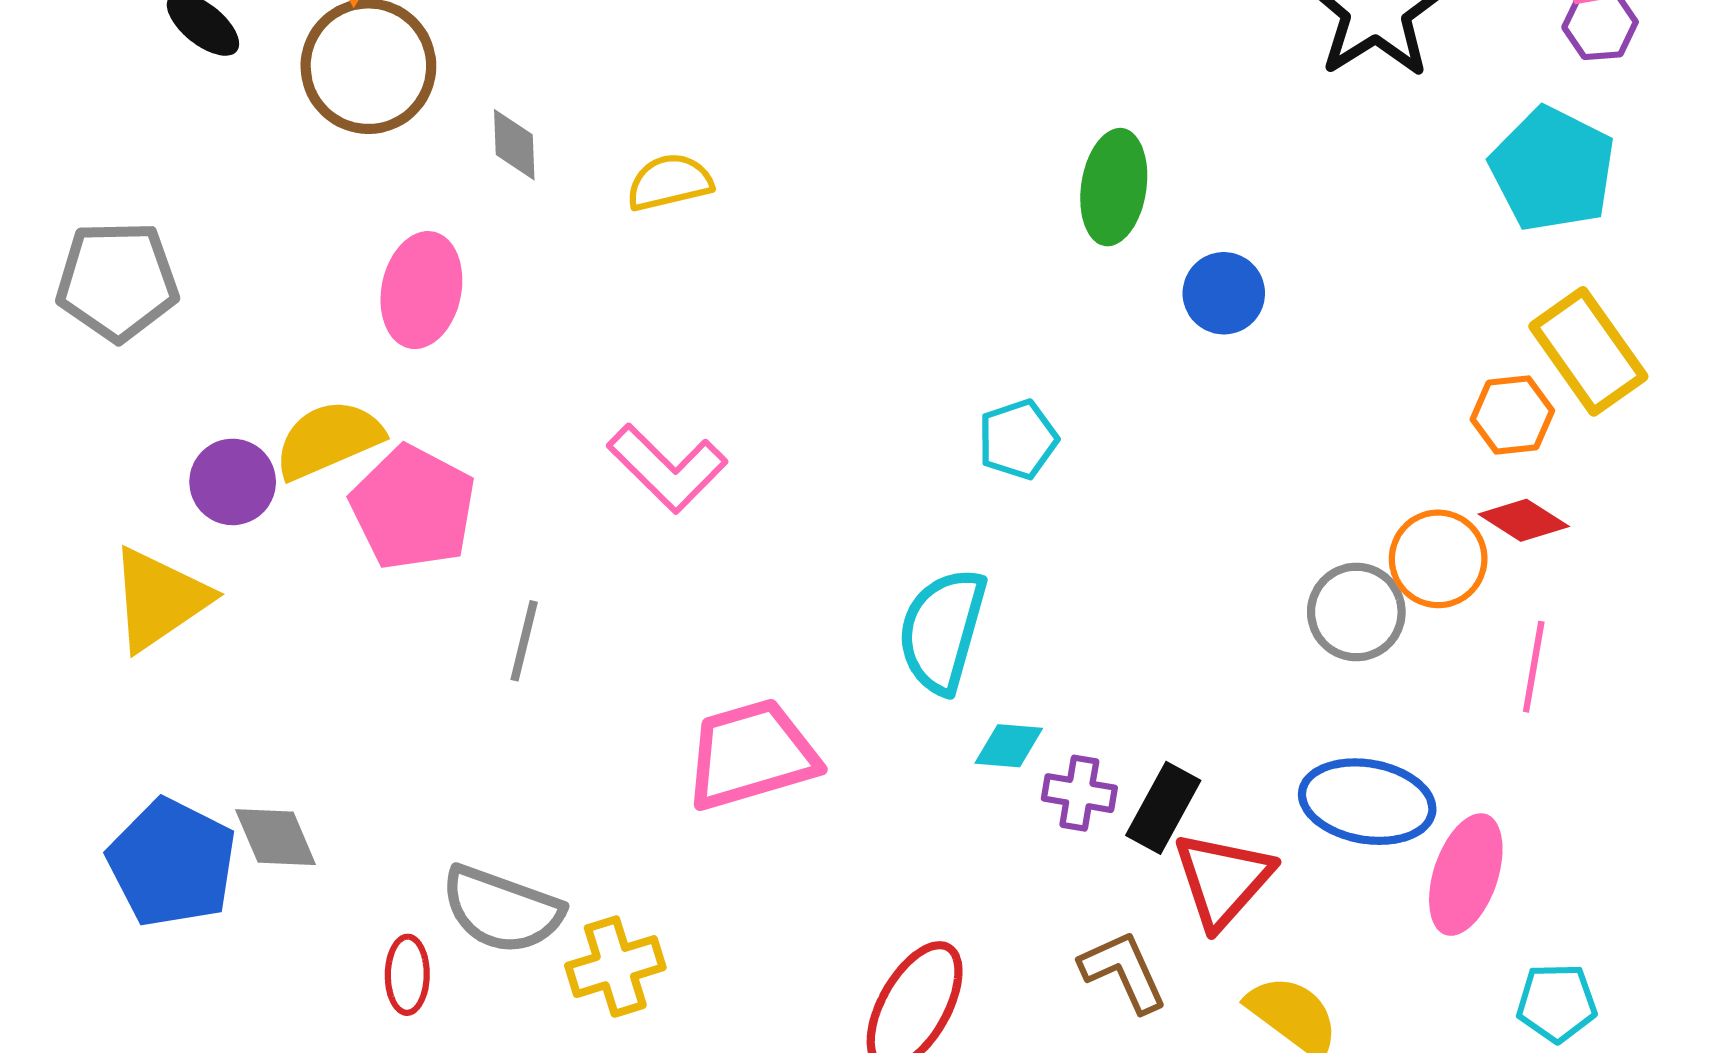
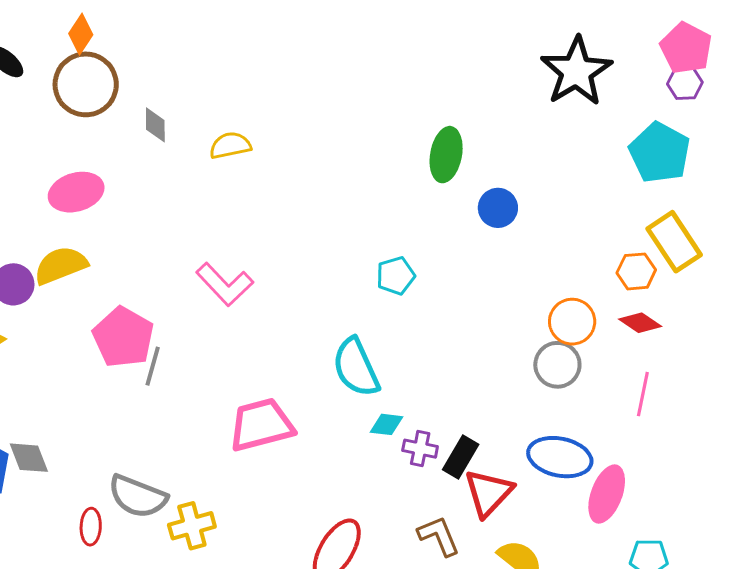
pink ellipse: (421, 290) -> (76, 192), moved, turned 60
pink pentagon: (413, 508) -> (123, 337), moved
orange circle: (1438, 559) -> (572, 322), moved
cyan semicircle: (942, 631) -> (356, 367), turned -42

